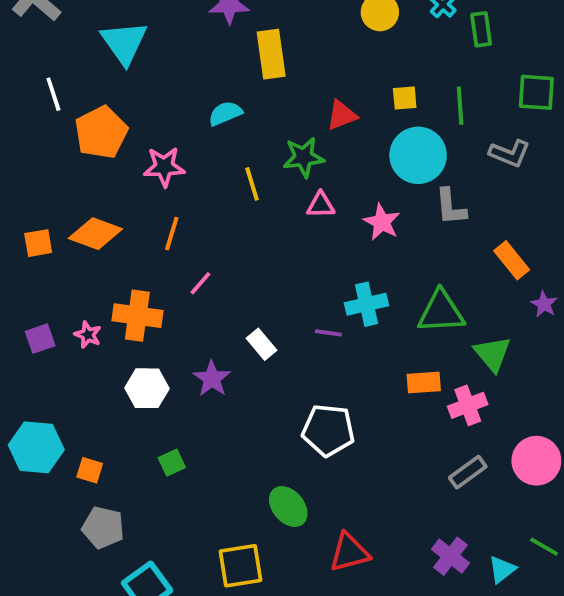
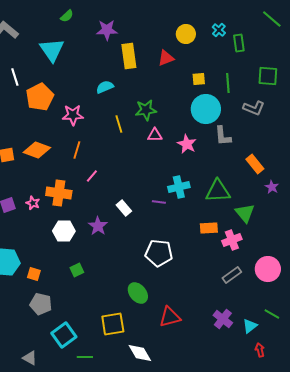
red triangle: (342, 115) -> (166, 58), moved

